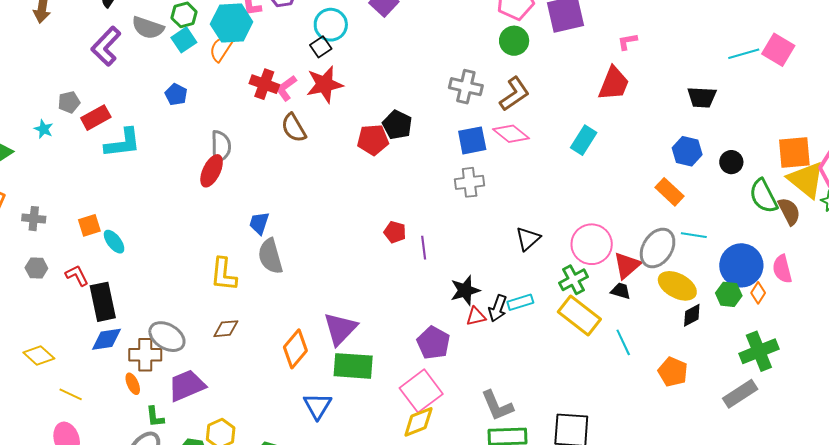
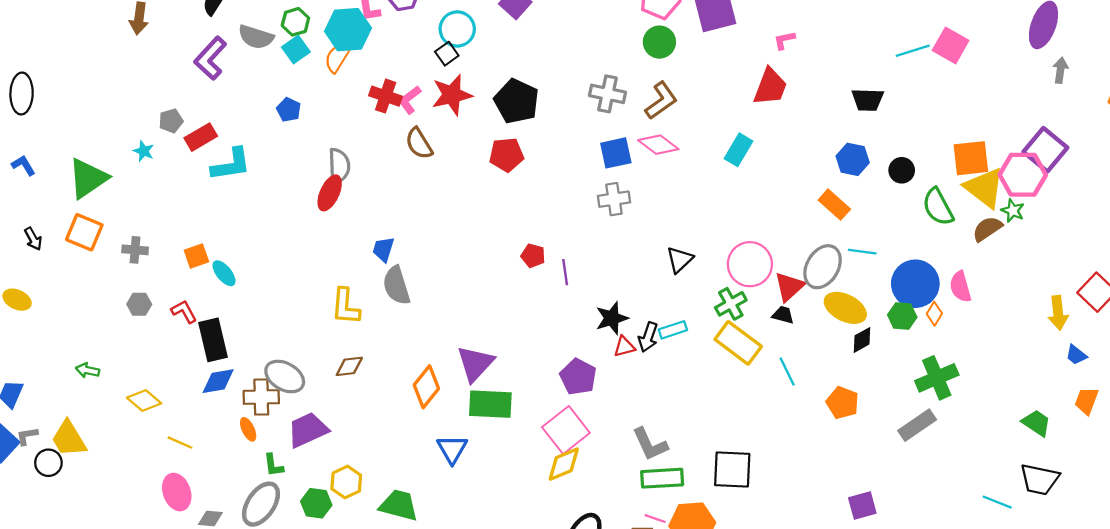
black pentagon: (397, 125) -> (517, 101), moved, size x1.4
brown semicircle: (789, 211) -> (987, 229), moved, turned -96

